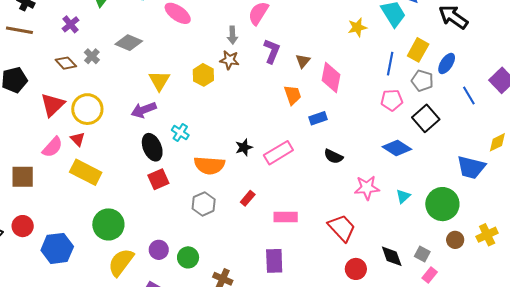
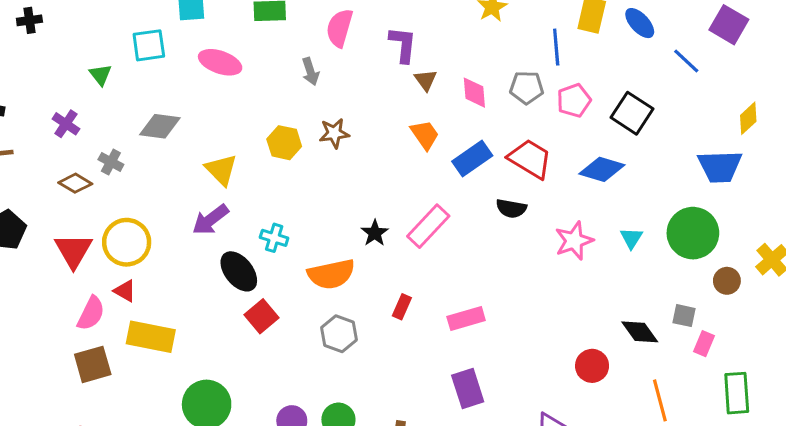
purple L-shape: (272, 51) -> (403, 45), moved
brown star: (229, 60) -> (334, 133), moved
blue ellipse: (447, 64) -> (640, 23), turned -60
pink diamond: (331, 78) -> (474, 93), size x0.7
gray pentagon: (422, 81) -> (527, 88), moved
blue rectangle: (318, 118) -> (472, 158), size x1.4
brown square: (23, 177) -> (93, 364), moved
red trapezoid: (342, 228) -> (530, 159), moved

